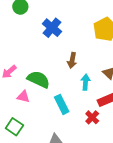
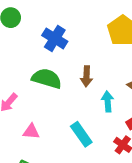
green semicircle: (38, 79) -> (47, 78), moved

